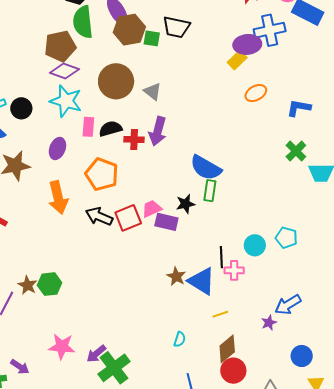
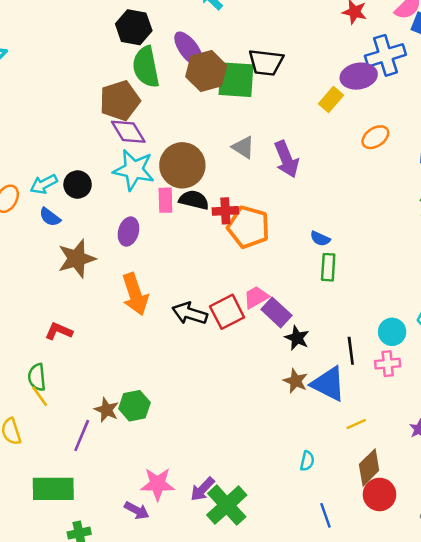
green square: (152, 38) -> (236, 80), size x1.8
yellow rectangle: (237, 60) -> (331, 100), moved
purple diamond: (64, 71) -> (128, 132), turned 44
brown circle: (116, 81) -> (182, 165), moved
black semicircle: (110, 129) -> (194, 200), turned 35
purple arrow: (158, 131) -> (287, 159), moved, turned -32
blue semicircle: (206, 168) -> (320, 239), size x0.5
orange pentagon: (102, 174) -> (248, 227), moved
black star: (186, 204) -> (297, 338), moved, turned -30
purple rectangle: (166, 222) -> (276, 312), turned 35
pink cross: (234, 270) -> (388, 364), moved
purple arrow: (20, 367) -> (137, 510), moved

